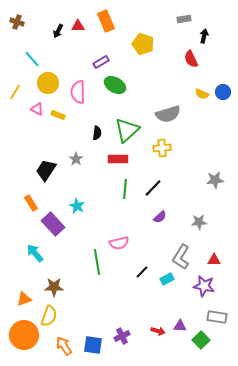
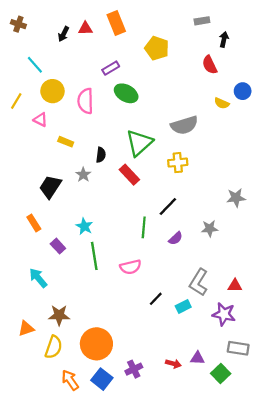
blue circle: (223, 92) -> (243, 91), moved
yellow rectangle: (58, 115) -> (66, 142), moved
black semicircle: (97, 133) -> (101, 155), moved
red rectangle: (118, 159) -> (129, 175), turned 48
green line: (125, 189) -> (144, 227), moved
gray star: (199, 222) -> (210, 228), moved
purple rectangle: (53, 224) -> (58, 246), size x0.6
green line: (97, 262) -> (94, 256), moved
orange circle: (24, 335) -> (96, 344), moved
blue square: (93, 345) -> (102, 379), turned 30

